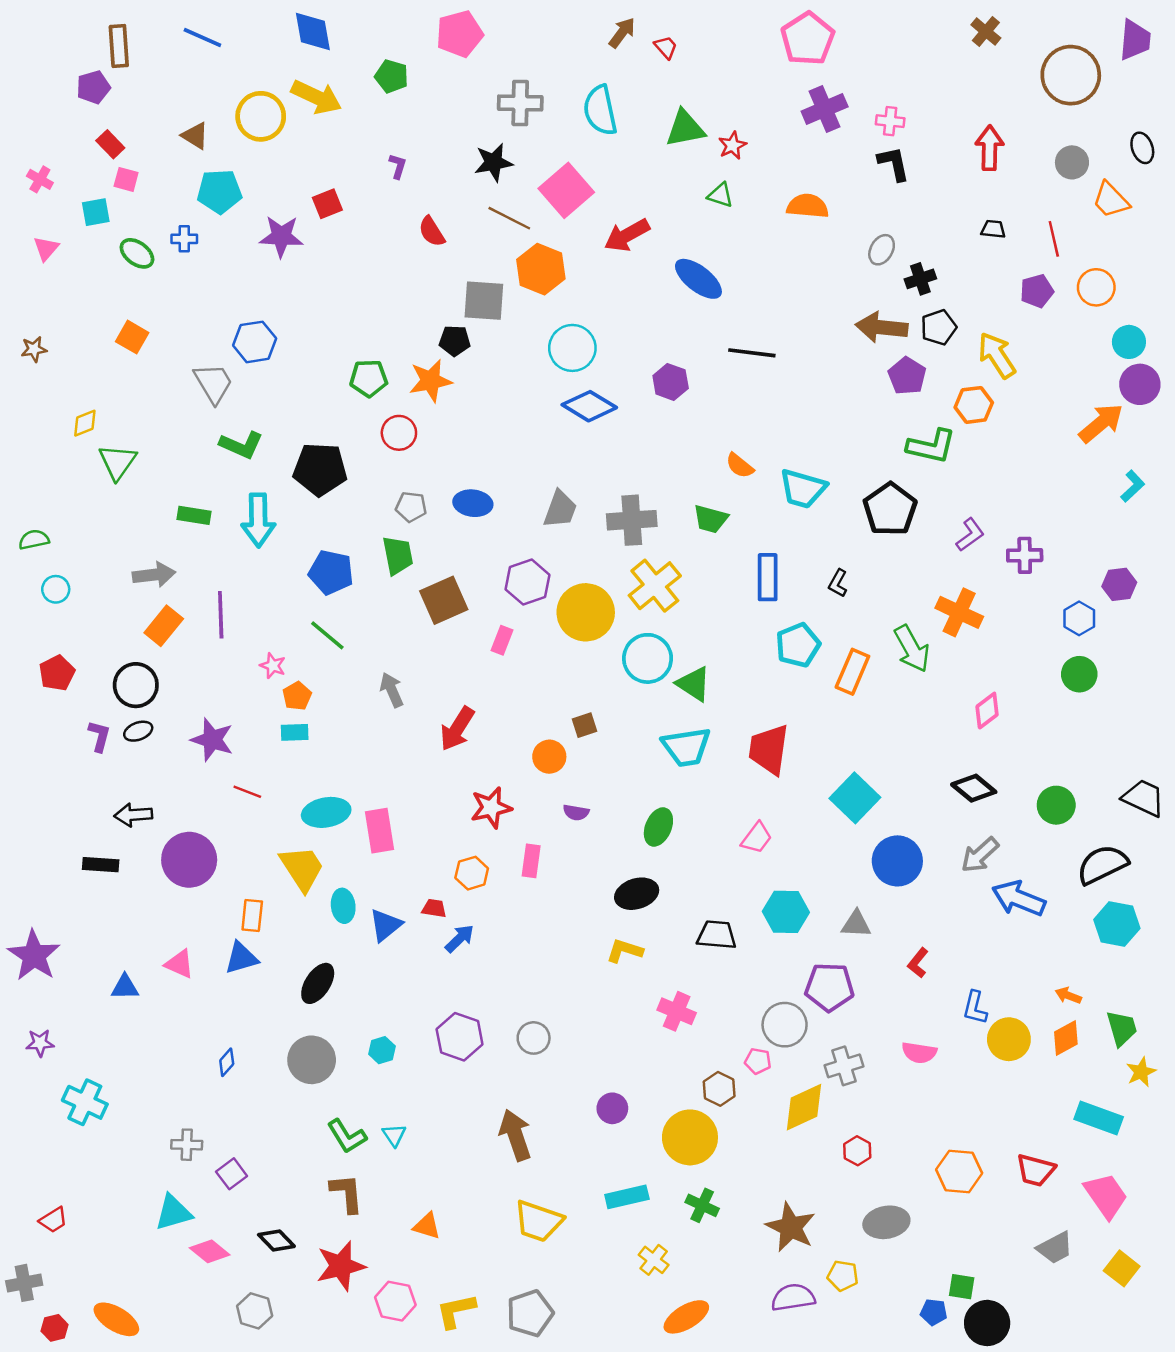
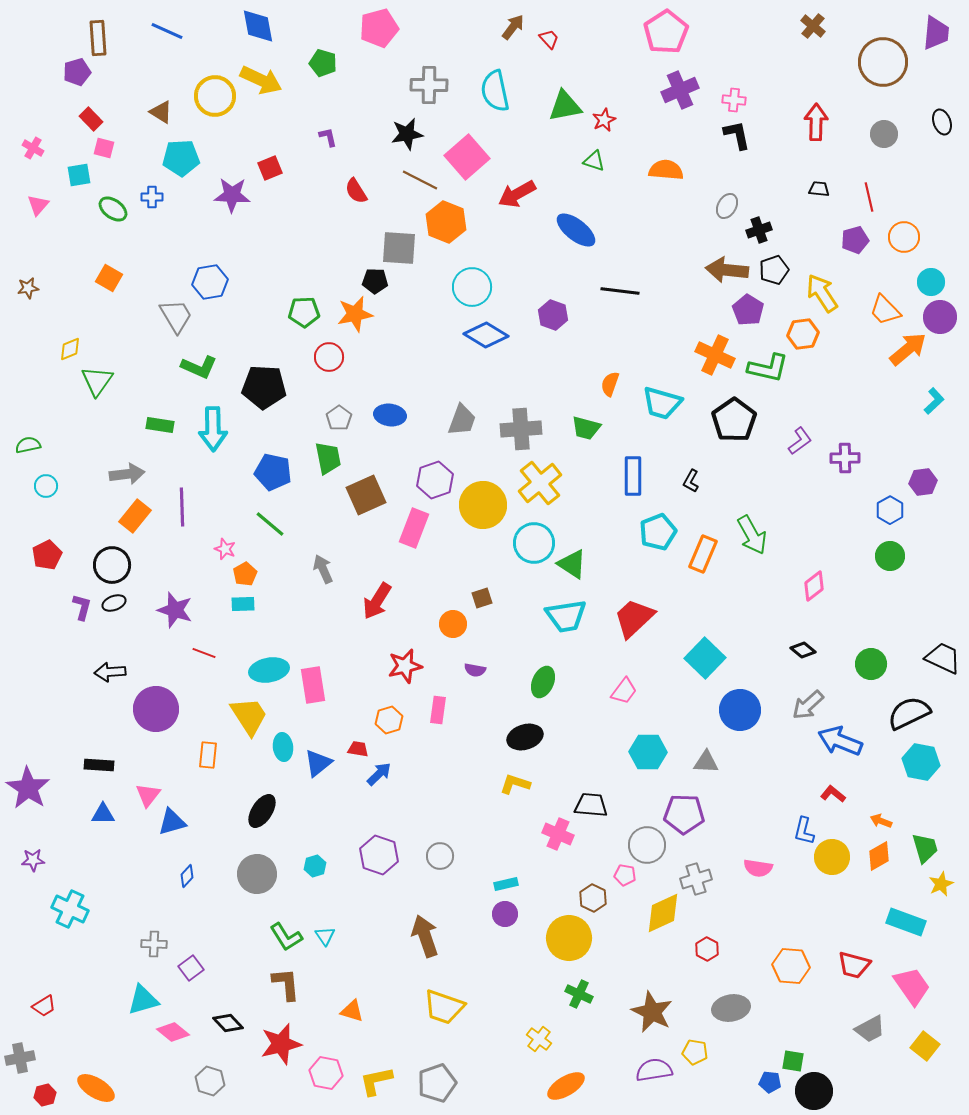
purple L-shape: (398, 166) -> (328, 137), turned -30
orange trapezoid: (1111, 200) -> (885, 310), moved
orange semicircle: (740, 466) -> (610, 384), turned 70
gray pentagon: (411, 507) -> (339, 418), turned 30
orange cross: (959, 612) -> (715, 355), moved
pink rectangle: (502, 640) -> (414, 528), size x1.6
red trapezoid: (769, 749) -> (634, 618), turned 39
black diamond: (974, 788) -> (803, 650), size x0.7
black rectangle: (101, 865) -> (99, 765), moved
black trapezoid: (717, 935) -> (591, 805), moved
blue triangle: (241, 958) -> (172, 822), moved
red L-shape: (918, 963) -> (833, 794), moved, turned 90
pink triangle: (179, 964) -> (148, 795), turned 44
cyan rectangle: (627, 1197) -> (506, 884), moved, size x0.7

